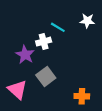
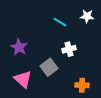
white cross: (44, 42) -> (69, 49), moved
purple star: (25, 55) -> (19, 47), moved

